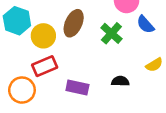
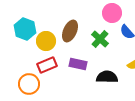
black semicircle: (120, 81) -> (107, 77), size x1.5
purple rectangle: (77, 87) -> (78, 64), moved

